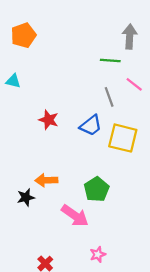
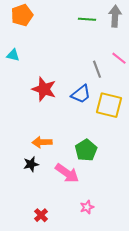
green line: (110, 60) -> (87, 19), moved
red star: (49, 120) -> (44, 89), size x1.4
black star: (26, 197) -> (31, 164), moved

